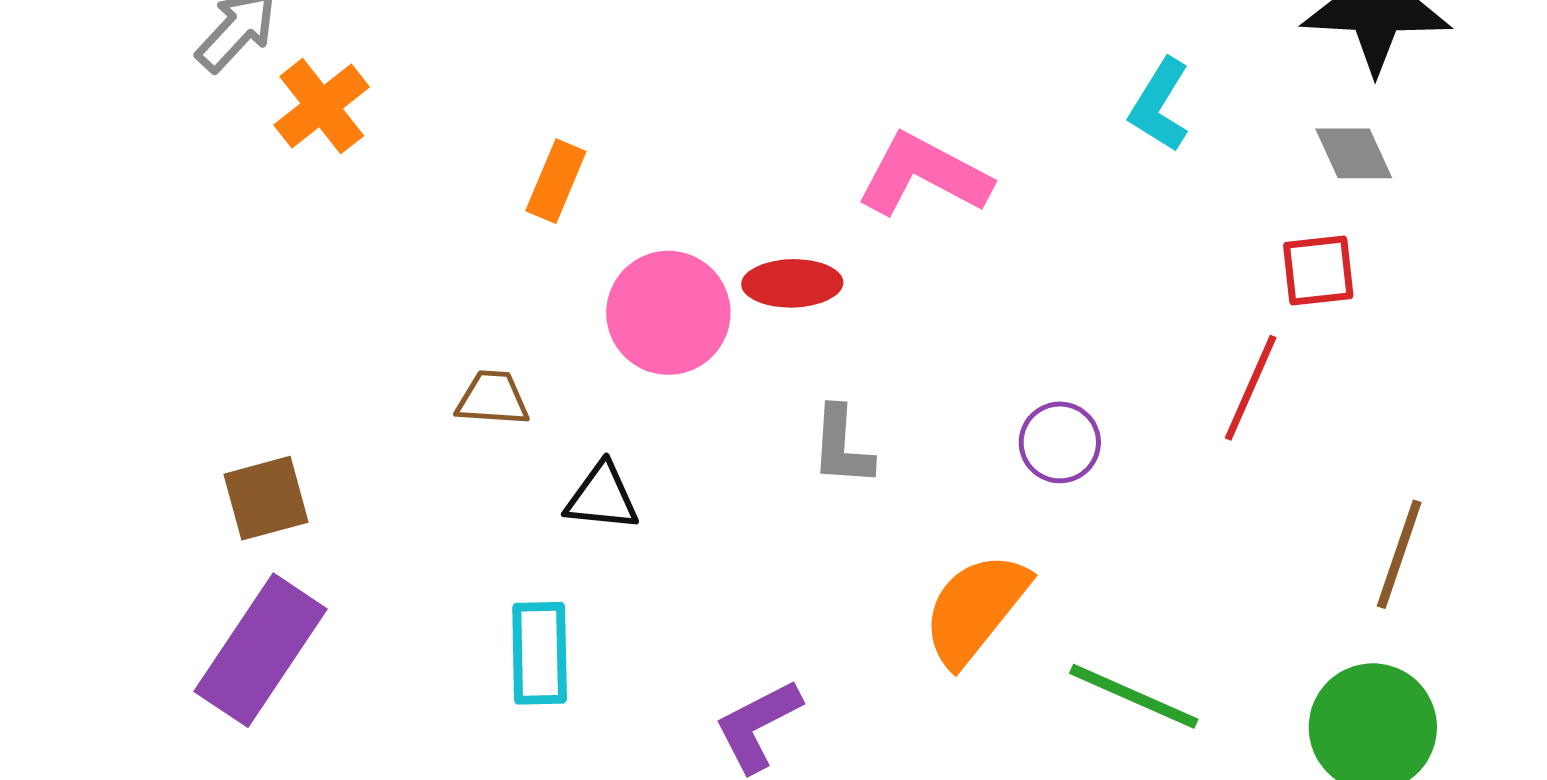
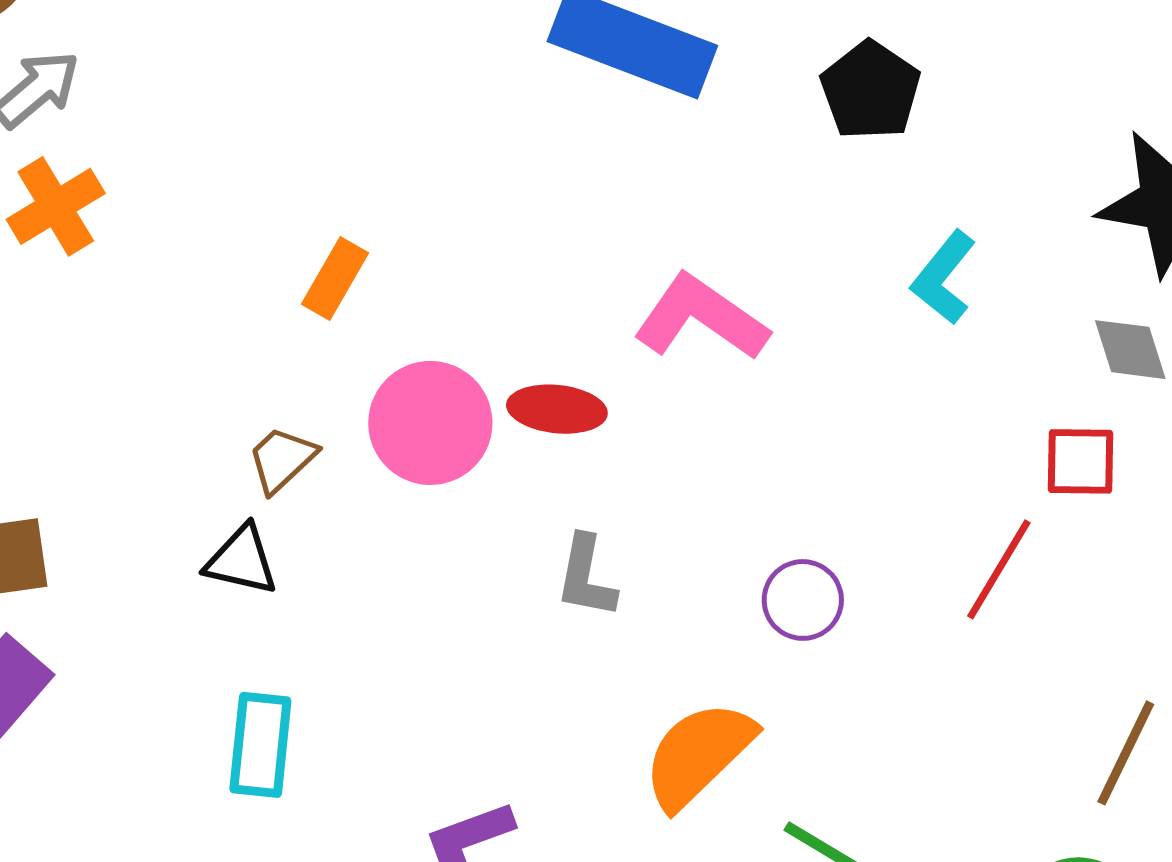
orange cross: (322, 106) -> (56, 206), moved
brown trapezoid: (493, 398) -> (282, 459), moved, turned -54
black triangle: (602, 497) -> (241, 560), moved

